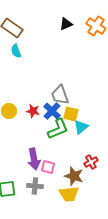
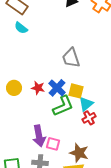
cyan semicircle: (16, 51) -> (21, 28), turned -32
gray trapezoid: (60, 95) -> (71, 58), moved
red cross: (91, 162) -> (89, 118), moved

